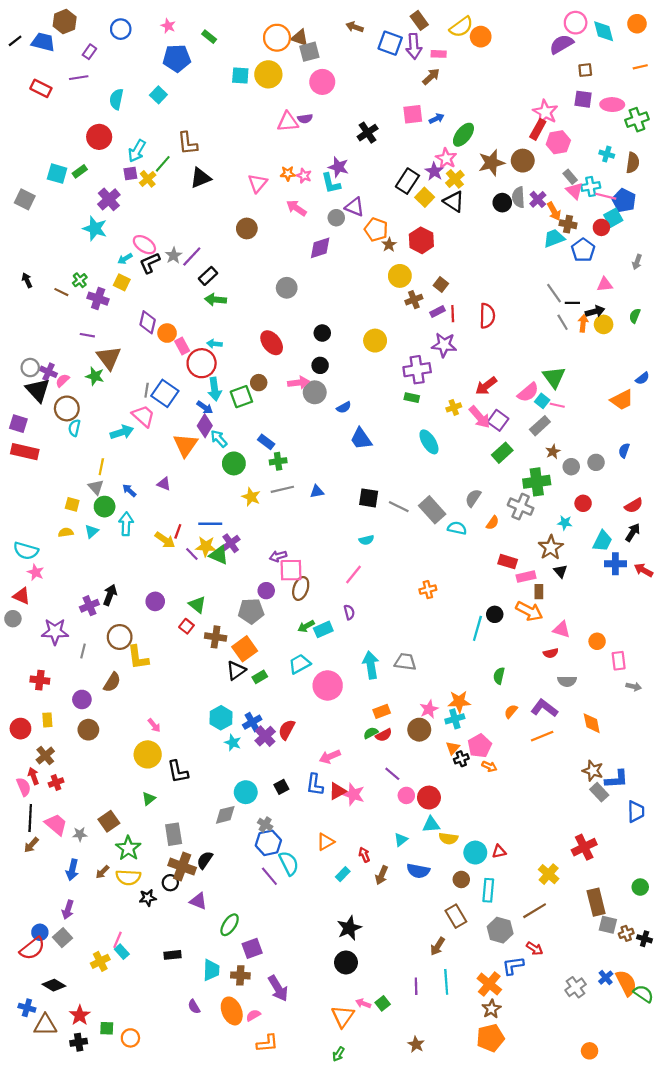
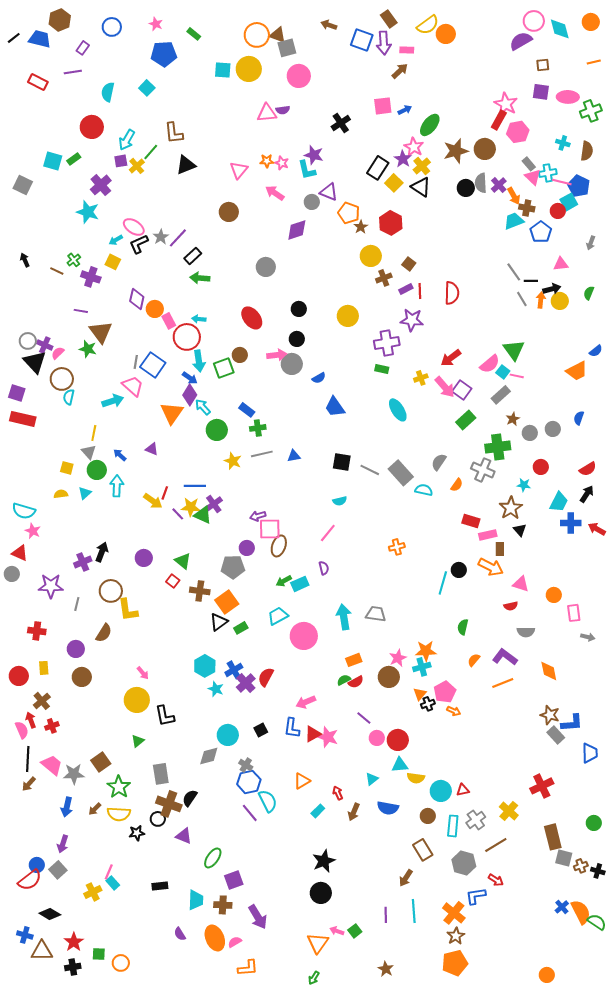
gray star: (80, 834) -> (74, 774), size x1.5
gray cross: (576, 987) -> (476, 820), moved

